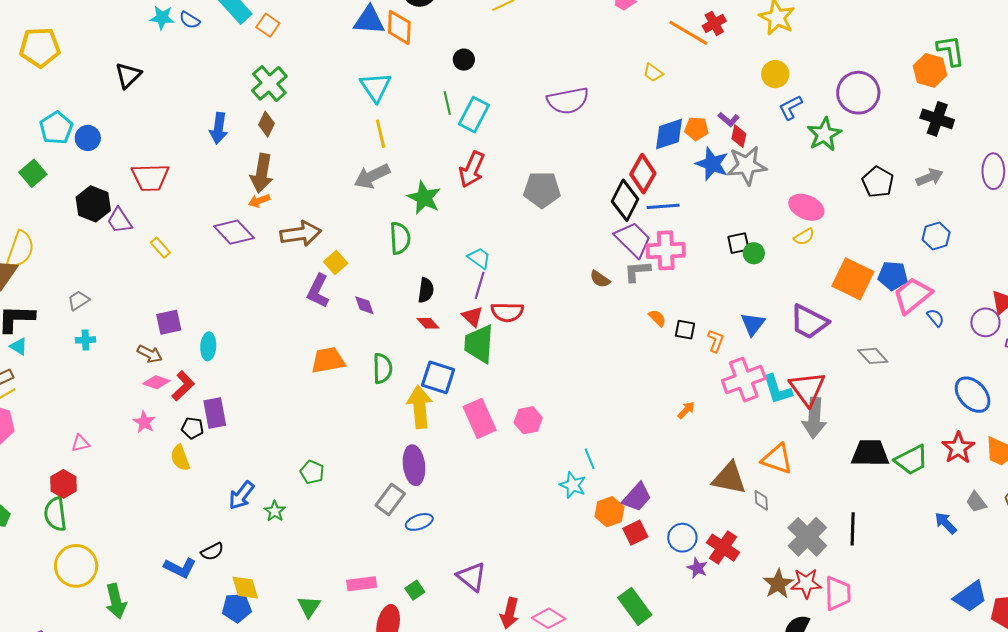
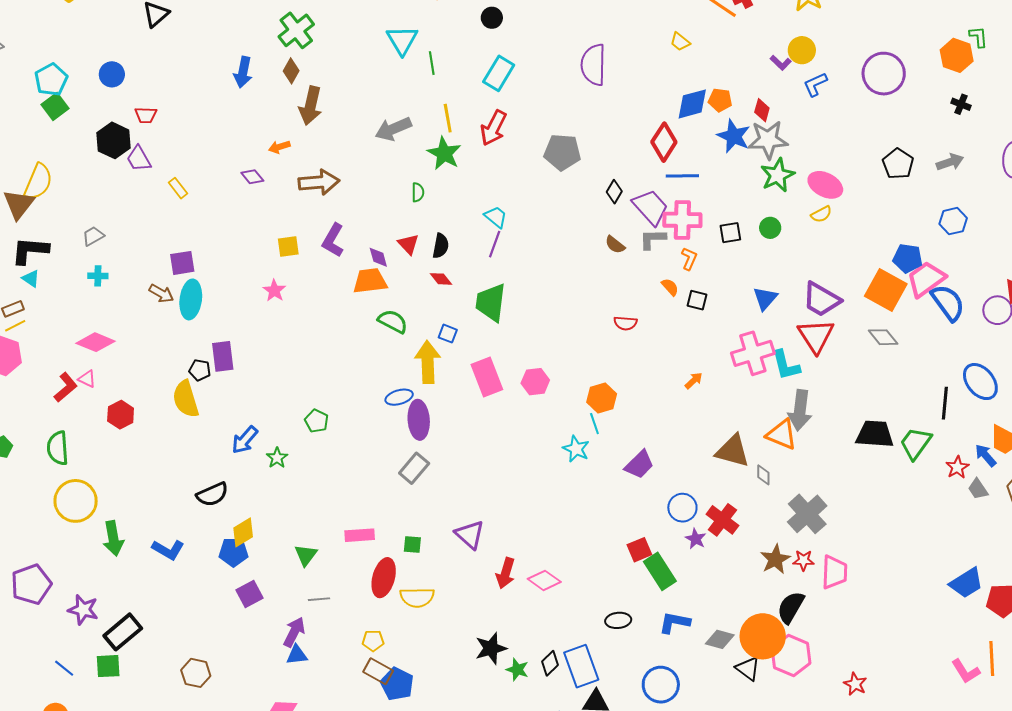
green L-shape: (951, 51) -> (978, 37), size x0.7
purple semicircle: (568, 101) -> (593, 65), turned 99
green line: (447, 103) -> (432, 63), moved
purple L-shape: (729, 119) -> (781, 63), moved
black cross: (937, 119) -> (961, 104), size x0.6
cyan pentagon: (56, 128) -> (51, 80), moved
yellow line: (381, 134) -> (448, 118), moved
green star: (824, 134) -> (778, 175), moved
brown arrow: (262, 173) -> (311, 106), moved
red trapezoid: (150, 177) -> (146, 115), moved, size x0.6
black diamond: (625, 200) -> (614, 192), moved, size x0.6
purple diamond: (234, 232) -> (252, 177), size x0.6
green semicircle: (400, 238) -> (418, 192), size x0.6
black square: (738, 243) -> (730, 233), moved
yellow square: (336, 262) -> (288, 246), moved, turned 30
orange square: (853, 279) -> (886, 290), moved
red semicircle: (507, 312) -> (625, 323), moved, size x0.7
red triangle: (473, 317) -> (408, 244), moved
blue semicircle: (935, 318) -> (948, 303), size x2.0
orange L-shape: (716, 341) -> (689, 259), moved
cyan ellipse: (208, 346) -> (191, 299), moved, size x1.4
orange trapezoid: (328, 360) -> (370, 281), moved
green semicircle: (382, 368) -> (393, 321), turned -64
blue square: (438, 377) -> (448, 334), size x0.6
pink diamond: (156, 382) -> (96, 342), moved, size x1.4
red L-shape: (183, 386) -> (66, 387), moved
red triangle: (807, 389) -> (816, 336), moved
gray arrow: (814, 418) -> (800, 410), moved
pink star: (144, 422) -> (274, 291), moved
pink triangle: (81, 443) -> (87, 379), turned 36
red star: (958, 448) -> (957, 467), moved, size x0.7
yellow semicircle: (180, 458) -> (186, 399), size x1.4
green trapezoid: (911, 460) -> (916, 443), turned 150
red hexagon: (64, 484) -> (121, 415), moved
gray rectangle: (390, 499) -> (414, 468), moved
orange hexagon: (609, 512) -> (602, 398), moved
blue ellipse: (419, 522) -> (399, 397), moved
blue arrow: (946, 523) -> (986, 455), moved
black line: (853, 529) -> (945, 403), moved
red square: (635, 533) -> (639, 550), moved
black semicircle: (212, 551) -> (212, 494), size x1.4
blue L-shape: (180, 568) -> (168, 550), moved
red star: (806, 583) -> (803, 560), size x0.7
yellow diamond: (245, 588) -> (243, 532), turned 72
green square: (415, 590) -> (412, 545), turned 36
green rectangle: (635, 606) -> (660, 571), moved

